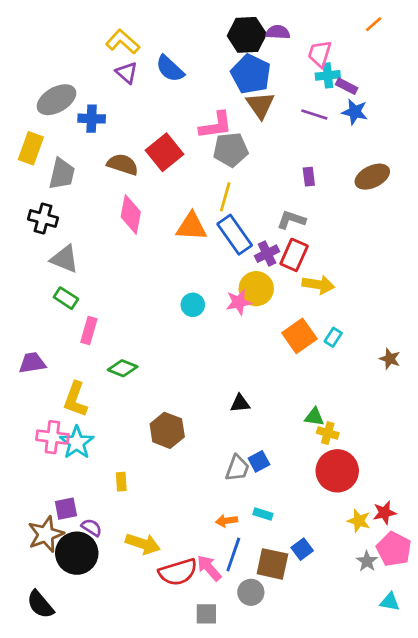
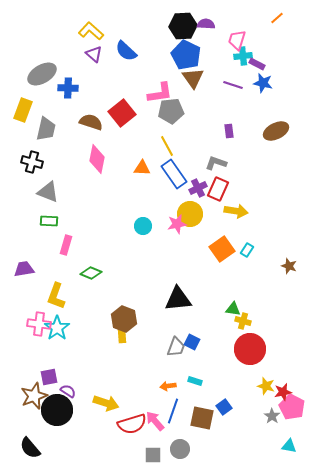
yellow line: (225, 197) -> (167, 146), turned -45
orange triangle: (191, 227) -> (142, 168), size x0.7
green rectangle: (66, 298) -> (49, 221), turned -30
black triangle: (240, 403) -> (178, 299), size x1.8
blue square: (259, 461) -> (192, 342), turned -35
yellow rectangle: (121, 482) -> (122, 336), moved
red star: (384, 513) -> (283, 392), moved
gray circle: (251, 592) -> (180, 449), moved

